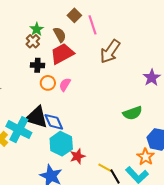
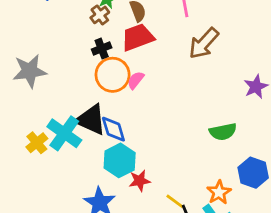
black cross: (37, 65) -> (102, 49), turned -32
orange circle: (48, 83) -> (113, 75), size x1.6
orange star: (146, 157) -> (219, 192), moved

